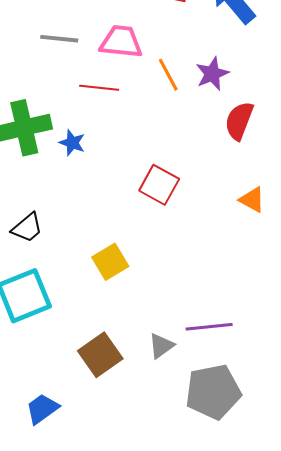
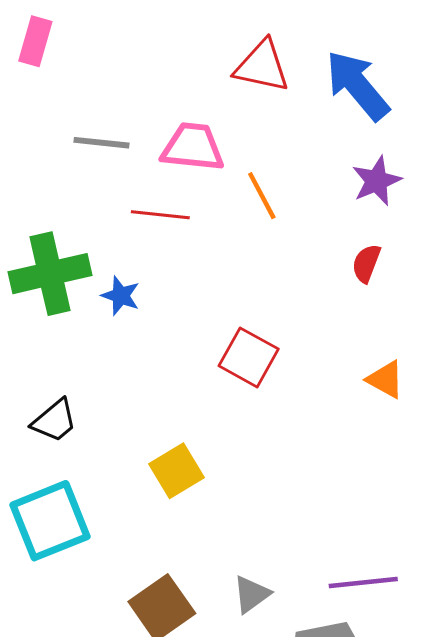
purple star: (212, 74) -> (377, 181), moved
red semicircle: (239, 121) -> (366, 263), size x0.7
purple line: (209, 327) -> (363, 583), moved

